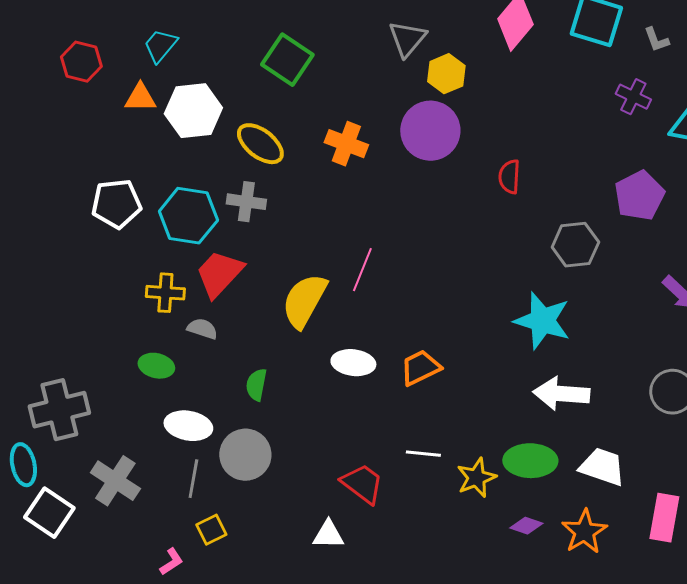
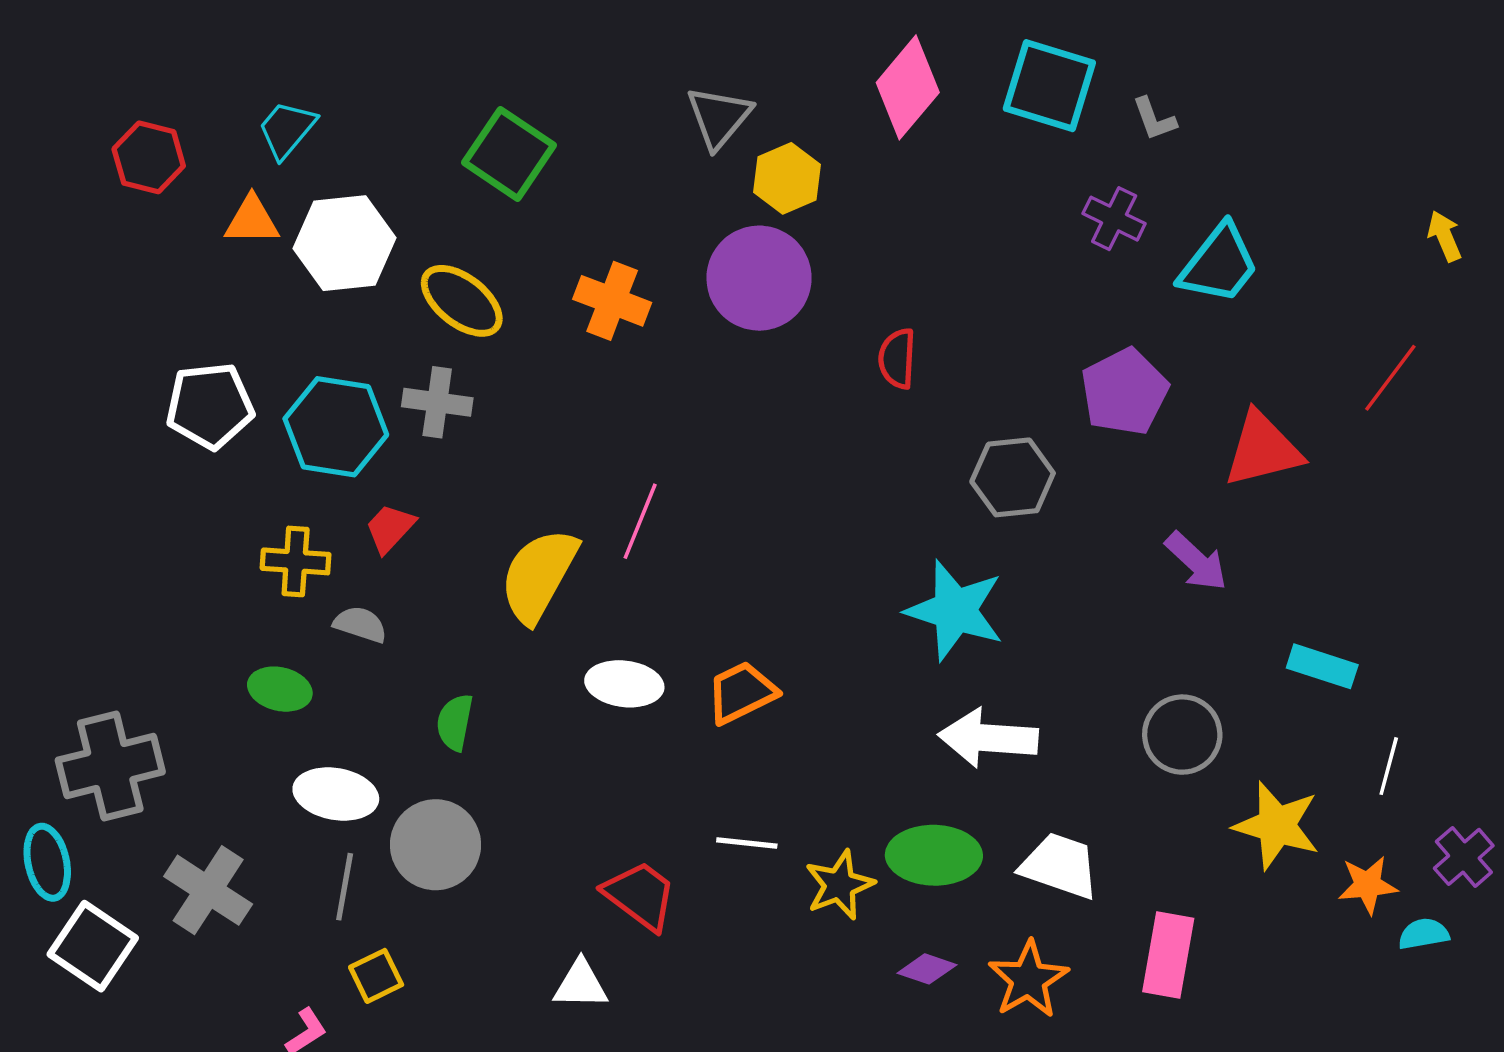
red trapezoid: (219, 274) -> (390, 528), size x0.6

